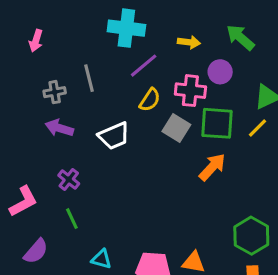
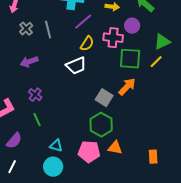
gray cross: (55, 92) -> (26, 29), moved, turned -32
purple arrow: (59, 128) -> (29, 62), turned -36
gray square: (176, 128) -> (104, 98), moved
white trapezoid: (114, 136) -> (76, 66), moved
green hexagon: (251, 236) -> (101, 125), moved

